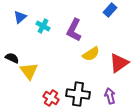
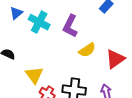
cyan cross: (43, 26) -> (39, 22), size x1.5
yellow triangle: (29, 71) -> (34, 75), moved

